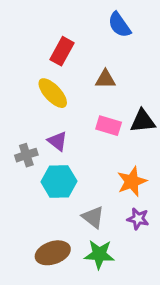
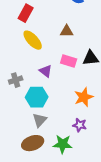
red rectangle: (62, 51) -> (26, 13), moved
purple triangle: (57, 141) -> (46, 71), moved
gray triangle: (93, 217) -> (40, 120), moved, turned 35
purple star: (138, 219) -> (80, 125), moved

